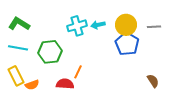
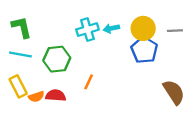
green L-shape: (19, 24) -> (22, 27), turned 45
brown semicircle: (153, 81) -> (174, 92), size x1.6
red semicircle: (65, 84) -> (56, 95), moved

